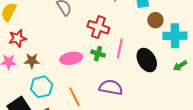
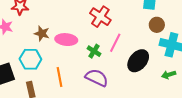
green cross: (98, 54) -> (94, 51), moved
black ellipse: (147, 60) -> (138, 61), turned 55
brown star: (32, 61) -> (42, 33), moved

